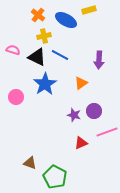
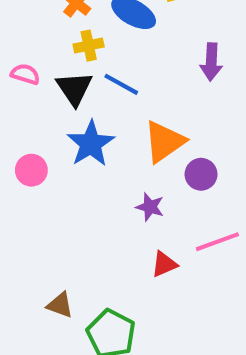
black triangle: (37, 57) -> (74, 88), turned 30
purple arrow: (99, 60) -> (211, 62), moved
orange triangle: (81, 83) -> (164, 142), size x1.6
purple circle: (94, 111) -> (201, 174), moved

